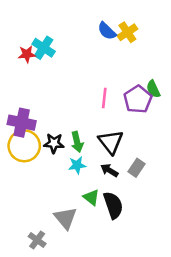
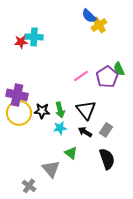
blue semicircle: (107, 31) -> (89, 16), moved
cyan cross: (44, 48) -> (34, 37), turned -30
pink line: (104, 98) -> (81, 76), turned 49
black semicircle: (113, 205) -> (107, 159), moved

